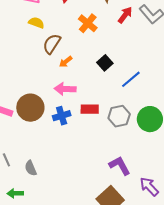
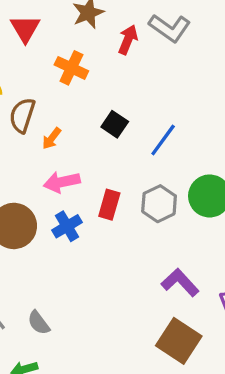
red rectangle: (90, 109) -> (109, 205), turned -60

